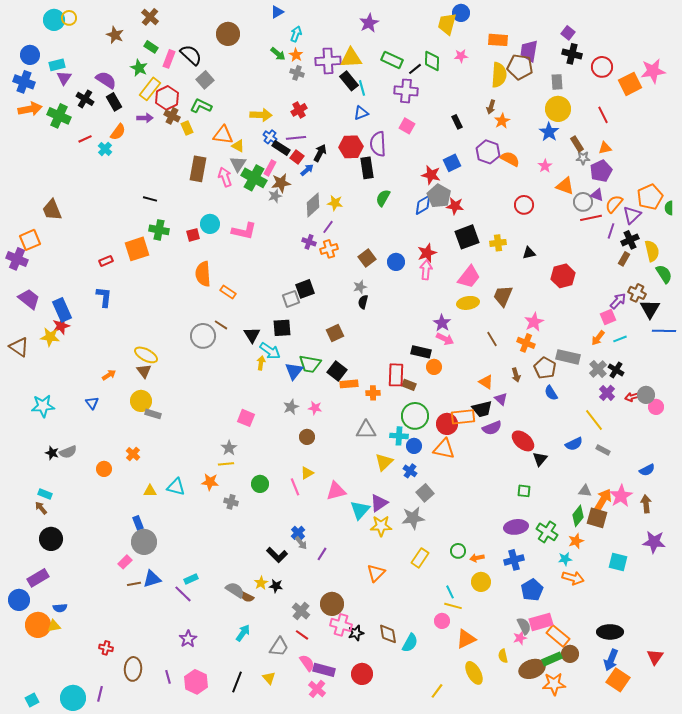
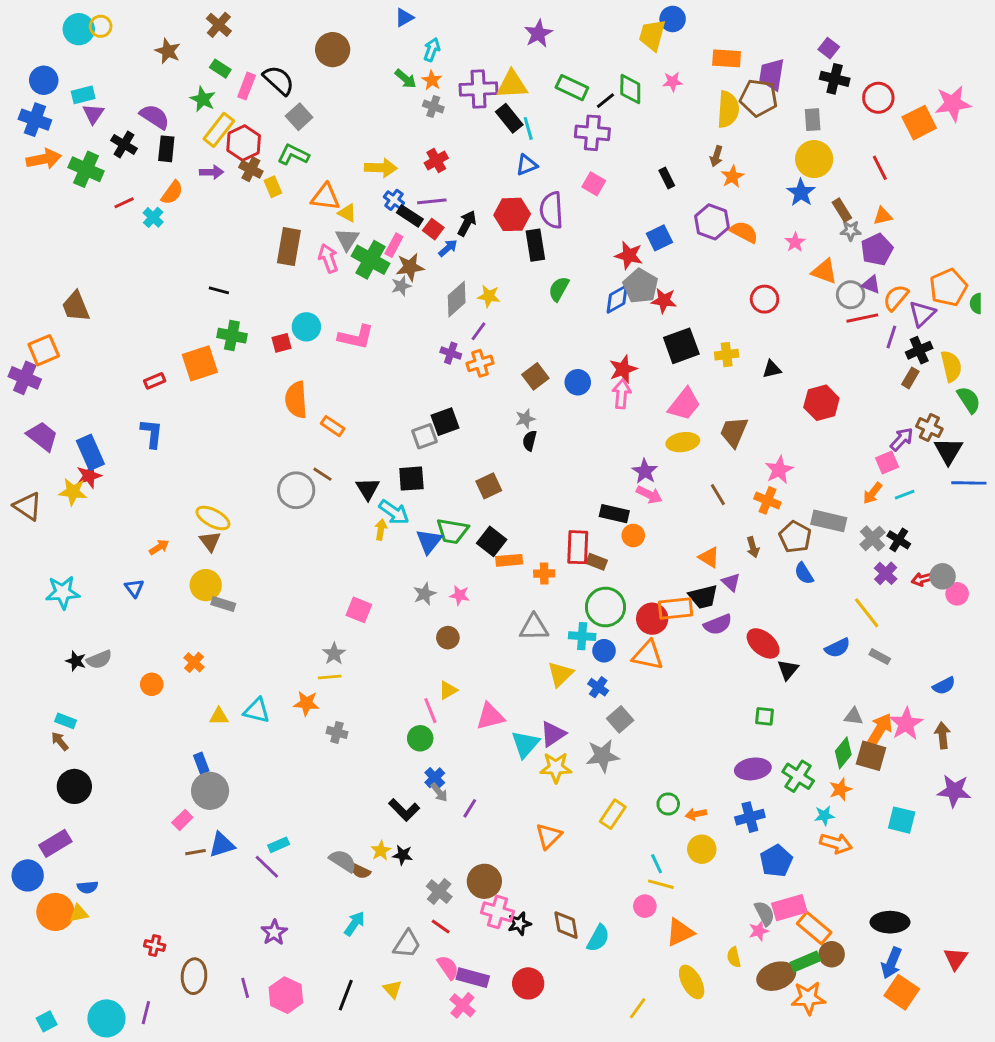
black rectangle: (114, 102) -> (166, 149), turned 36
green circle: (260, 484) -> (420, 738), moved

